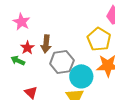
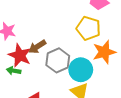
brown arrow: (46, 44) -> (37, 47), turned 66
red star: (27, 48) -> (20, 55), size x1.6

